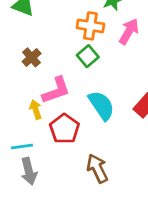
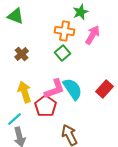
pink L-shape: (56, 90) -> (55, 89), moved
yellow arrow: (36, 110) -> (25, 92), size x1.5
cyan line: (22, 147) -> (15, 119), turned -35

